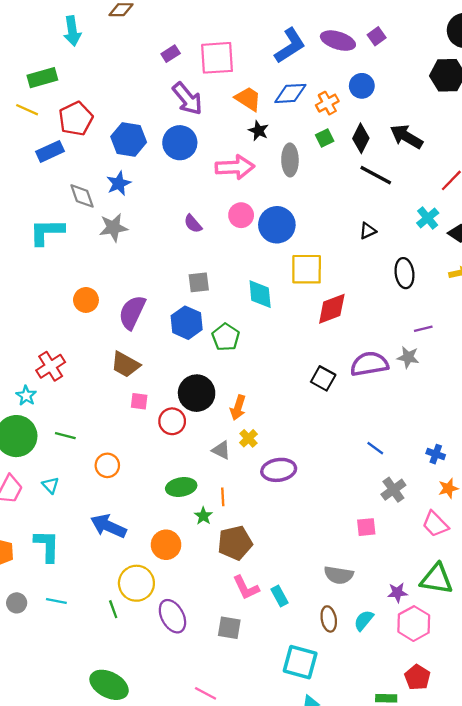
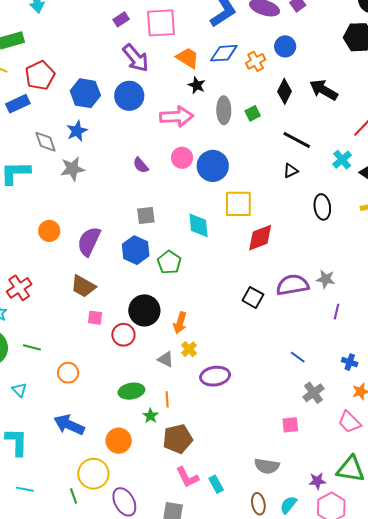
green square: (325, 138) -> (253, 113), moved
black line: (376, 175) -> (297, 140), moved
purple line: (423, 329) -> (336, 312), moved, turned -63

